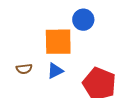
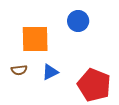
orange square: (58, 42) -> (35, 39), moved

